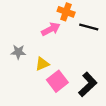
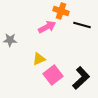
gray star: (18, 52) -> (10, 40), moved

